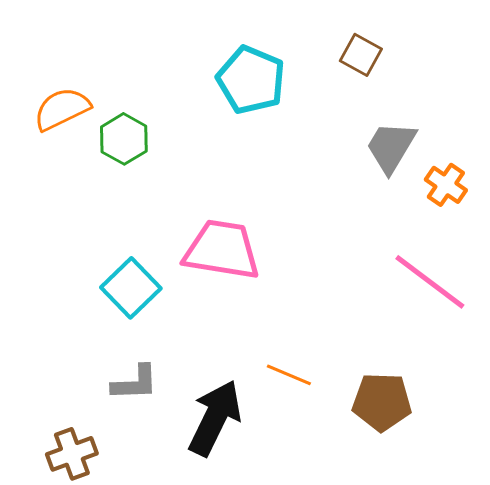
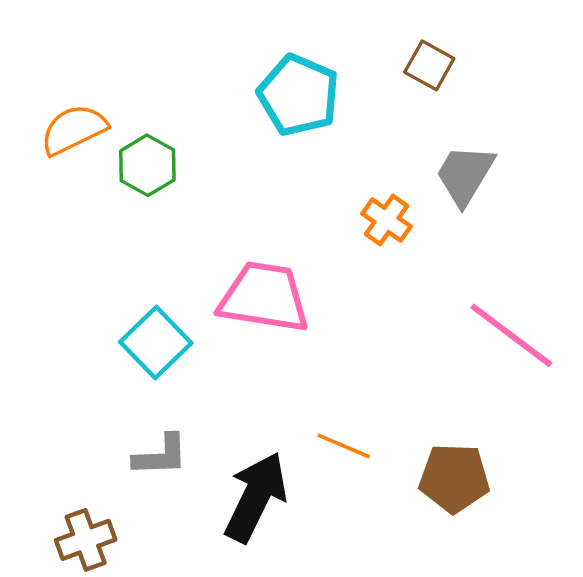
orange cross: (446, 185) -> (386, 220), moved

